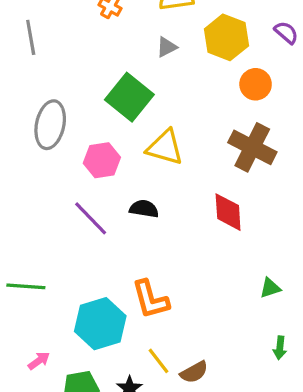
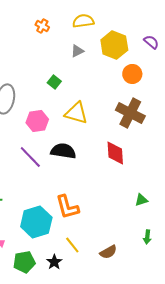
green square: (129, 97) -> (54, 82), size x0.5
black semicircle: (144, 209) -> (63, 151), size x1.4
brown semicircle: (194, 372) -> (108, 252), moved

